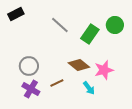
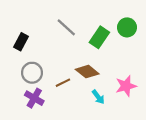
black rectangle: (16, 14) -> (21, 42), moved, turned -35
pink star: (104, 70) -> (126, 86), moved
brown line: (57, 83) -> (63, 83), moved

